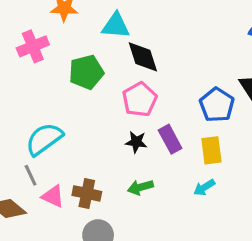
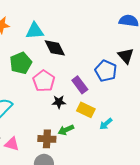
pink pentagon: (140, 99) -> (44, 81), moved
purple rectangle: (170, 139) -> (80, 85), moved
yellow rectangle: (211, 150) -> (86, 110), moved, turned -48
brown cross: (87, 193) -> (47, 139), moved

